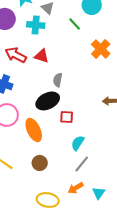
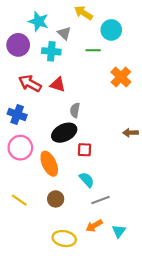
green line: (75, 24) -> (93, 50), turned -48
cyan semicircle: (78, 143) -> (87, 180), moved, turned 105
gray line: (82, 164) -> (101, 200), turned 30

